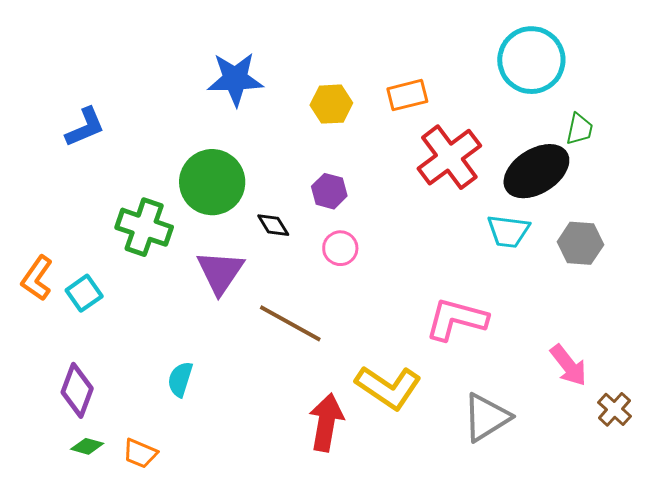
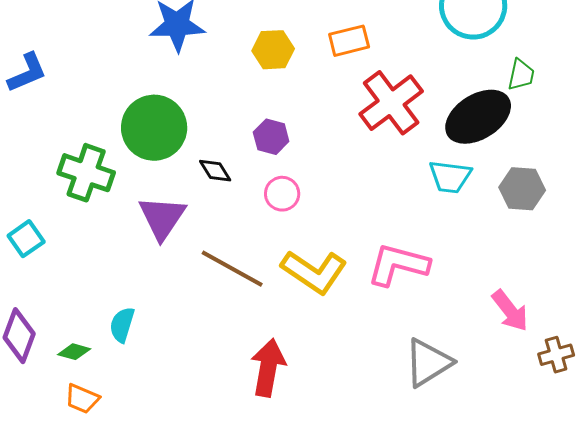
yellow L-shape: (388, 387) -> (314, 272), moved
brown cross: (614, 409) -> (556, 355), turned 32
green diamond: (87, 446) -> (74, 352), moved

